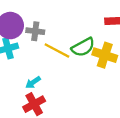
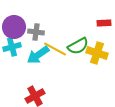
cyan arrow: (33, 82) -> (38, 55), moved, size x1.6

